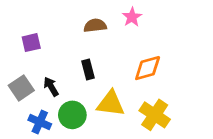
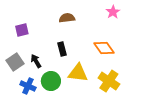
pink star: (132, 17) -> (113, 12), moved
orange diamond: (148, 68) -> (104, 48), turned 70

